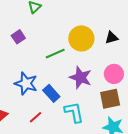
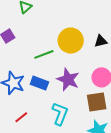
blue rectangle: (51, 93) -> (39, 83), moved, turned -30
cyan L-shape: (74, 112) -> (60, 114), turned 30

